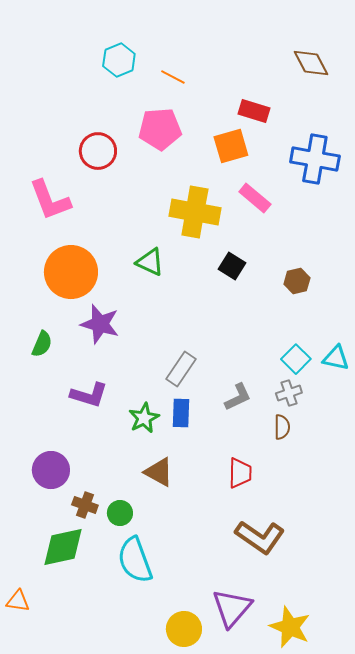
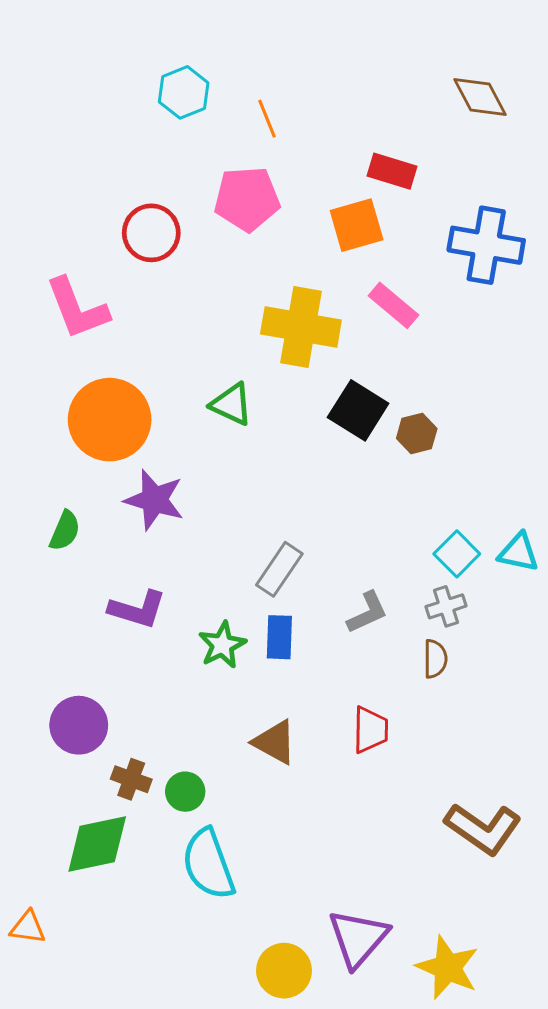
orange line: (173, 77) -> (267, 119), turned 40
black square: (232, 266) -> (358, 410), size x1.4
brown hexagon: (297, 281) -> (417, 434), moved
brown triangle: (159, 472) -> (275, 742), moved
brown L-shape: (260, 537) -> (483, 829), moved

